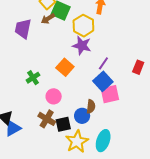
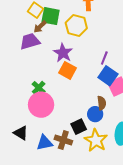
purple trapezoid: (23, 29) -> (30, 41), moved, turned 75
purple star: (82, 46) -> (63, 53), moved, turned 30
pink circle: (54, 96) -> (41, 105), moved, size x1.6
brown cross: (47, 119) -> (63, 140), moved
blue triangle: (13, 128) -> (44, 143), moved, turned 30

